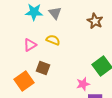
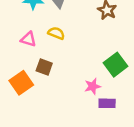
pink triangle: (30, 45) -> (28, 39), turned 48

